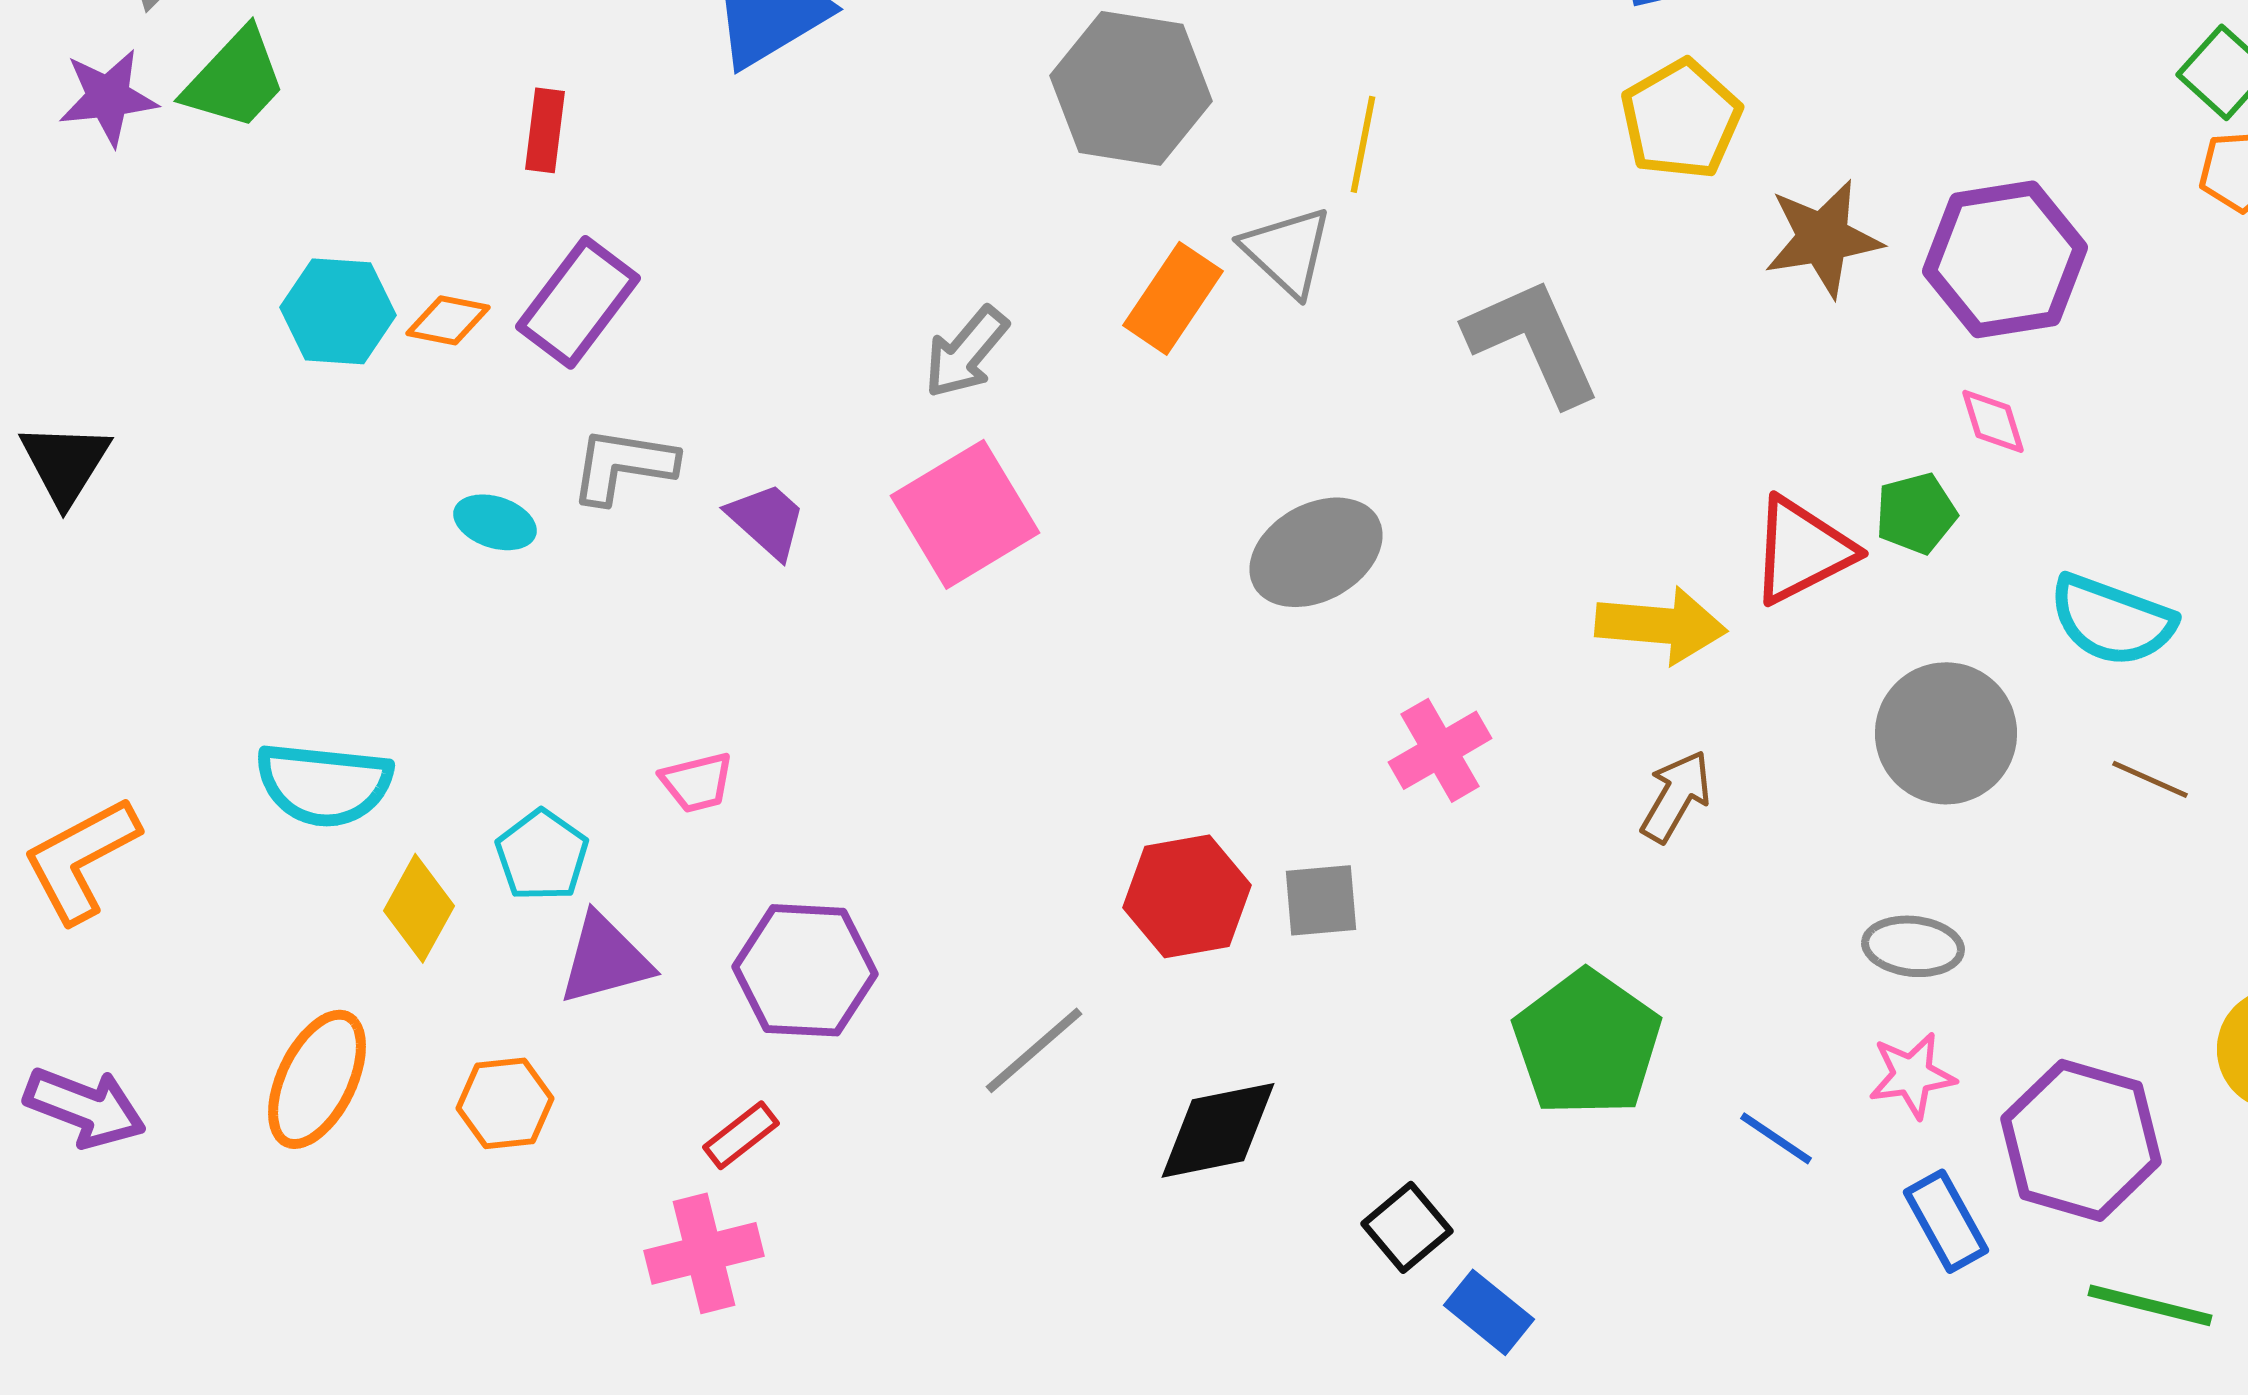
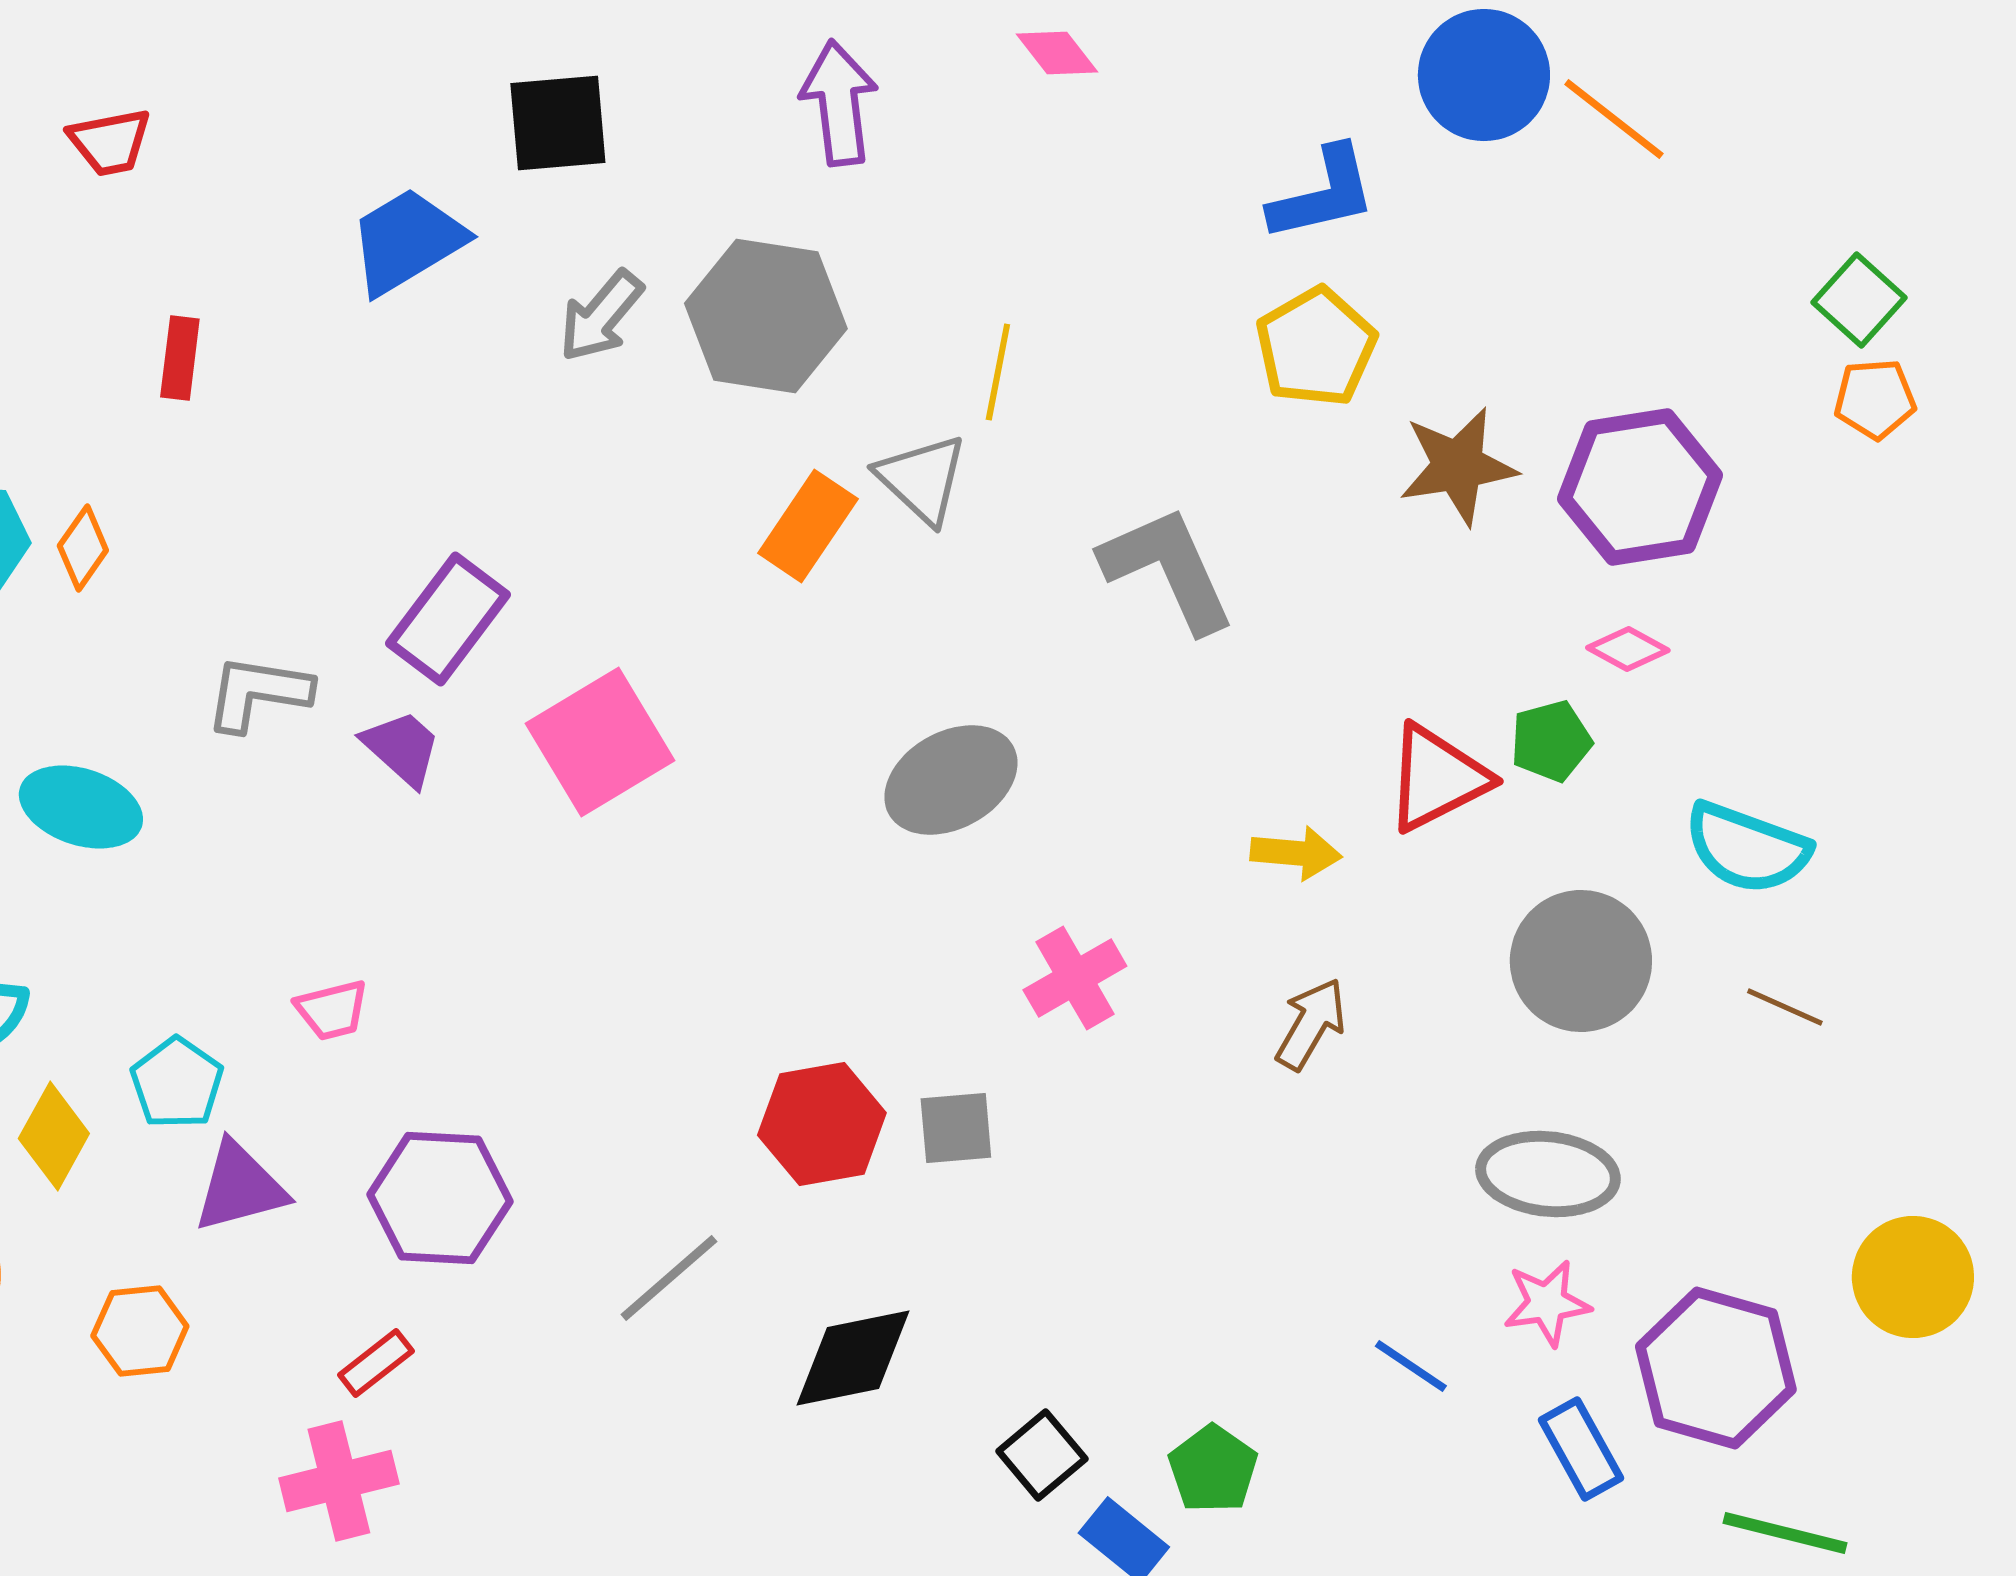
purple rectangle: (578, 302) -> (448, 619), moved
orange diamond: (448, 320) -> (83, 548), turned -66
gray arrow: (966, 352) -> (601, 316), moved
pink diamond: (1993, 421) -> (1628, 649), turned -44
cyan ellipse: (495, 522) -> (81, 807), moved, size x1.5
yellow arrow: (1661, 625) -> (1296, 853), size x0.7
gray ellipse: (1913, 946) -> (1548, 1174), size x1.4
green pentagon: (1587, 1043) -> (1213, 1469), moved, size x0.6

